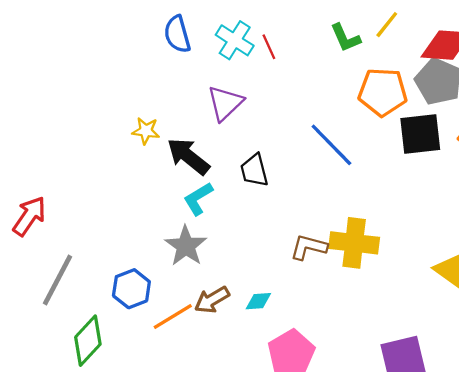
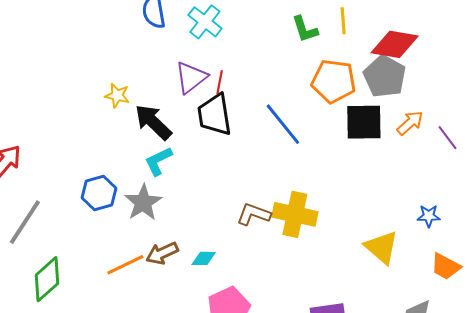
yellow line: (387, 25) -> (343, 21), turned -48
red line: (269, 47) -> (220, 82), moved, turned 30
black trapezoid: (254, 170) -> (215, 115), moved, size x1.4
blue hexagon: (131, 289) -> (99, 193), moved

